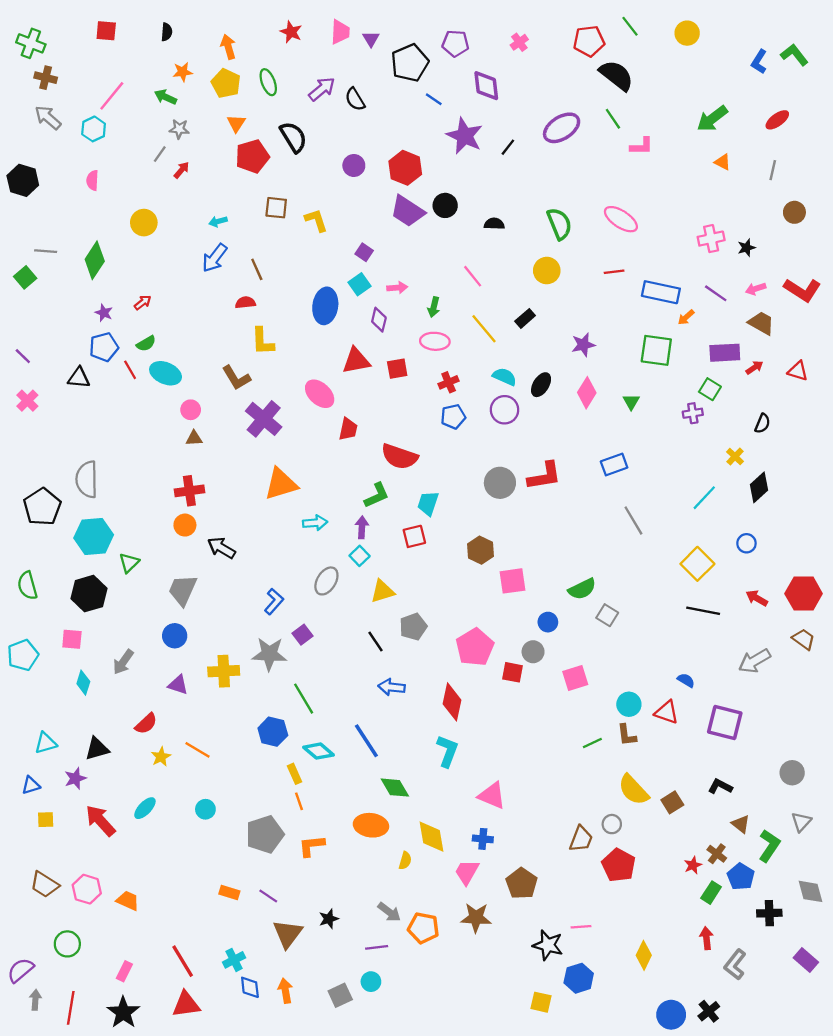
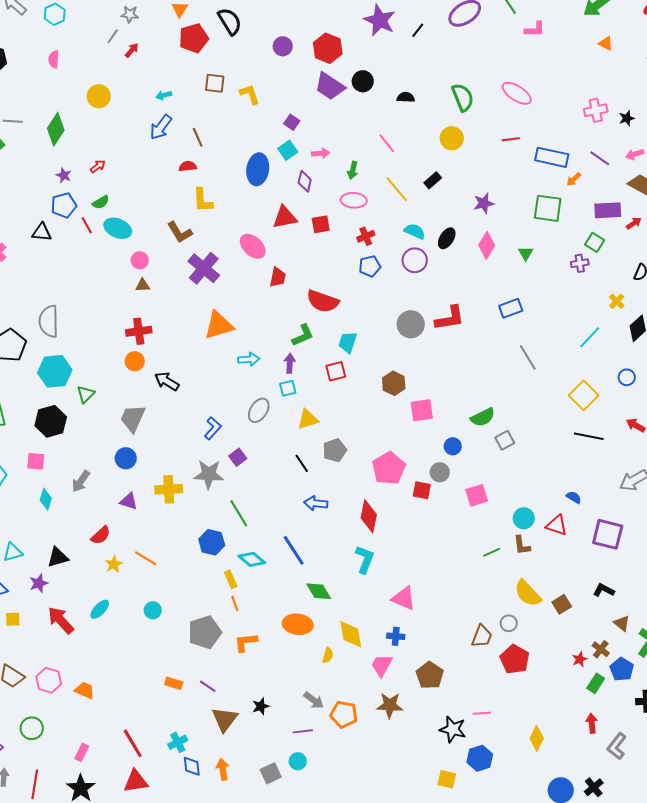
cyan square: (360, 556) -> (288, 388), turned 30
gray square: (607, 615) -> (505, 440), turned 30

